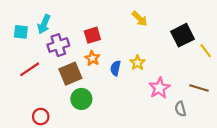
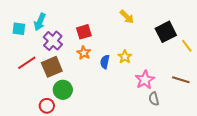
purple cross: (58, 45) -> (53, 41), turned -30
brown square: (70, 74) -> (52, 67), moved
green circle: (81, 99) -> (63, 90), moved
gray semicircle: (180, 109) -> (154, 99), moved
red circle: (41, 117) -> (47, 106), moved

